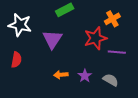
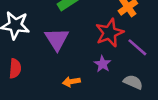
purple line: (117, 52) -> (137, 47), turned 42
purple star: (85, 76) -> (103, 64), moved

